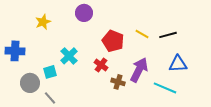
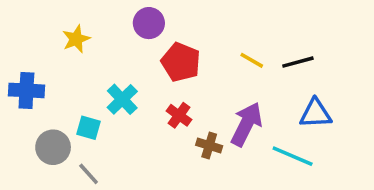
red pentagon: (113, 41) -> (181, 62), moved
cyan square: (50, 72) -> (89, 128), turned 32

